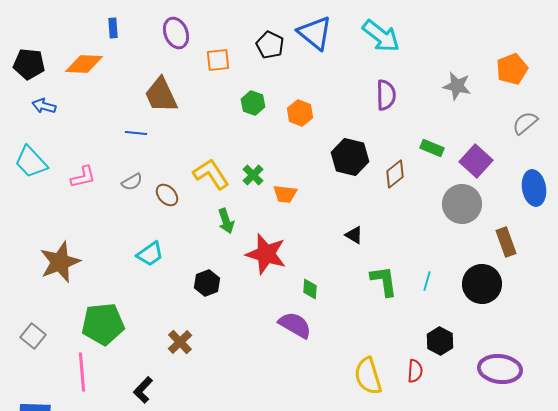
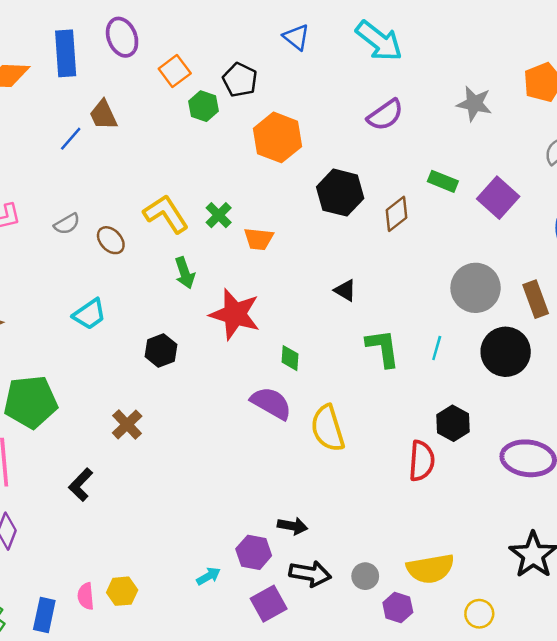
blue rectangle: (113, 28) -> (66, 53), moved, size x1.8
blue triangle: (315, 33) -> (296, 37), size x0.6
black pentagon: (270, 45) -> (240, 80), moved
orange square: (218, 60) -> (175, 71), turned -30
brown trapezoid: (161, 95) -> (103, 115), size x0.7
purple semicircle: (386, 95) -> (385, 115), turned 56
green hexagon: (253, 103) -> (204, 106), moved
orange hexagon: (300, 113) -> (277, 137), size x1.5
blue line: (136, 133) -> (71, 139), moved, turned -55
gray circle: (462, 204) -> (476, 288), moved
red semicircle: (415, 371) -> (422, 461), size x1.4
yellow semicircle: (368, 376) -> (328, 428), moved

